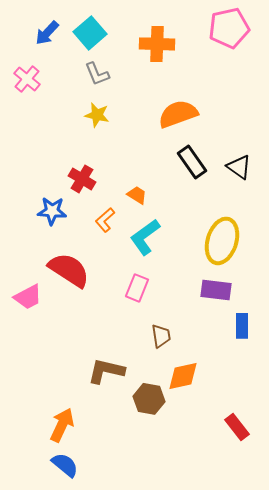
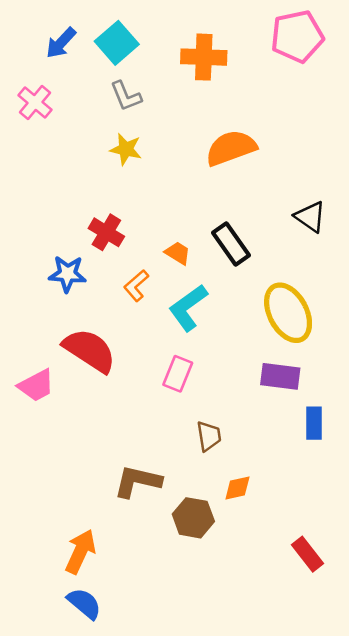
black rectangle: (192, 162) -> (231, 244), moved
yellow ellipse: (222, 241) -> (288, 313), turned -45
orange diamond: (183, 376) -> (237, 488), size x0.7

